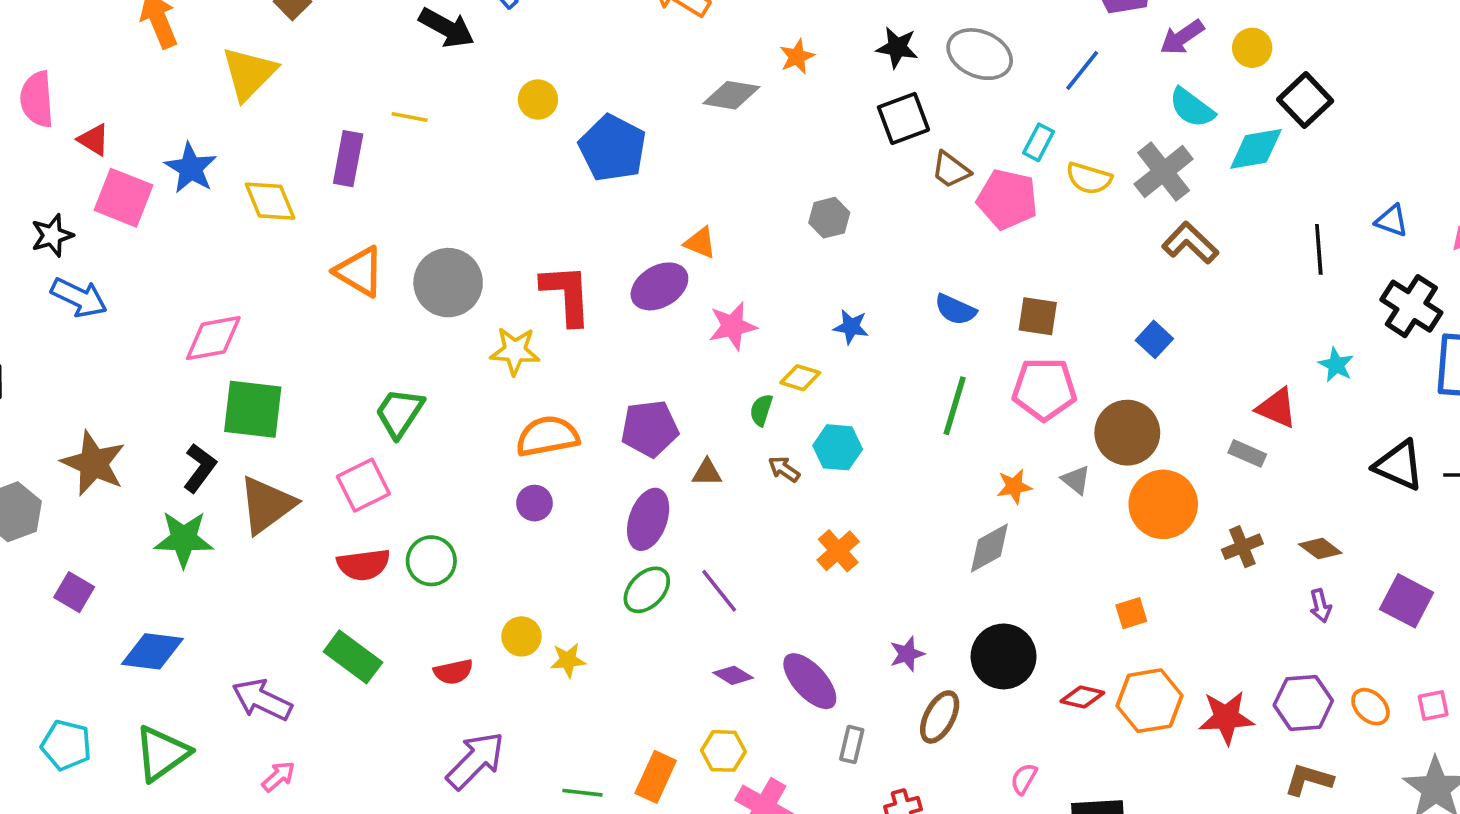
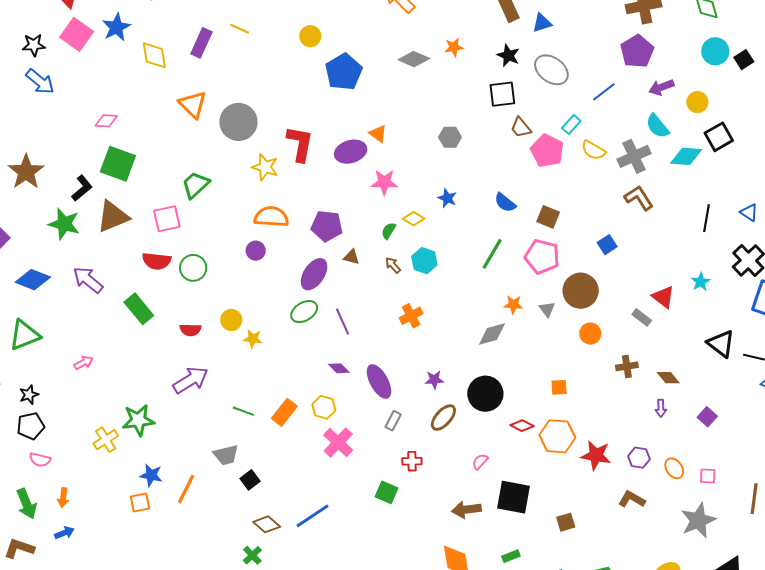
pink diamond: (213, 338) -> (106, 121), size x0.7
orange circle: (1163, 504) -> (590, 334), size x0.6
purple square: (1407, 601) -> (707, 417), size x0.7
purple arrow: (262, 700) -> (88, 280), moved
purple hexagon: (1303, 703) -> (639, 458), size x0.7

